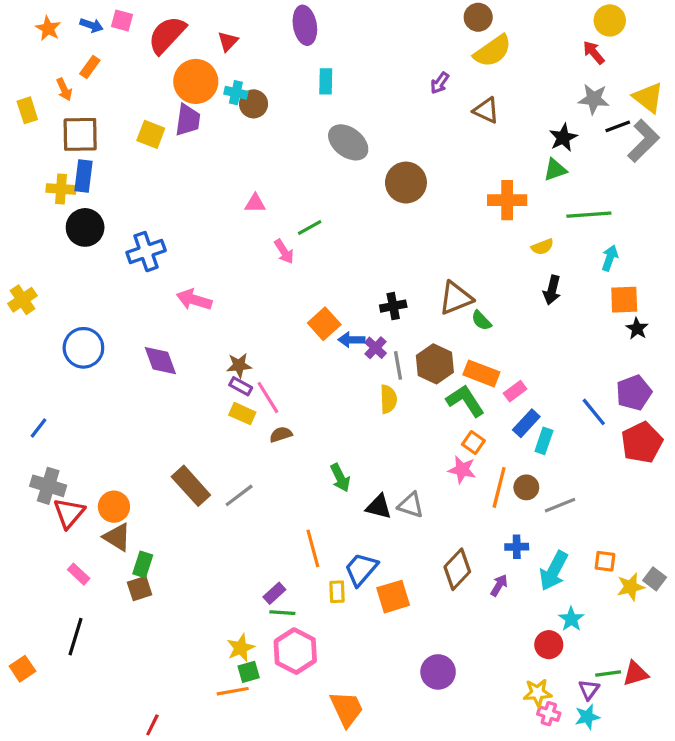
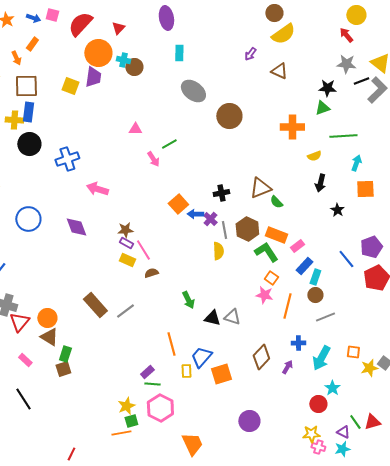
black star: (563, 138) -> (327, 88), turned 30
black star: (637, 329) -> (337, 210), moved
brown circle: (526, 487) -> (315, 295), moved
black line: (75, 637) -> (23, 399), turned -50
green line: (608, 674) -> (355, 422), turned 63
purple triangle: (589, 690) -> (343, 432), turned -40

